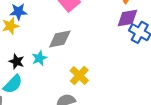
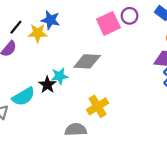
black star: (17, 61) -> (47, 85), moved

